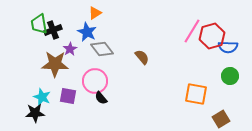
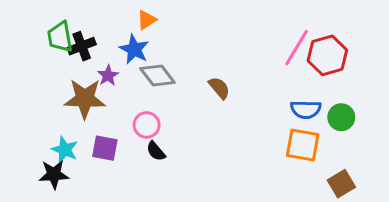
blue semicircle: (228, 47) -> (306, 109), moved
green circle: (230, 76) -> (341, 117), moved
pink circle: (95, 81) -> (147, 125), size x0.7

